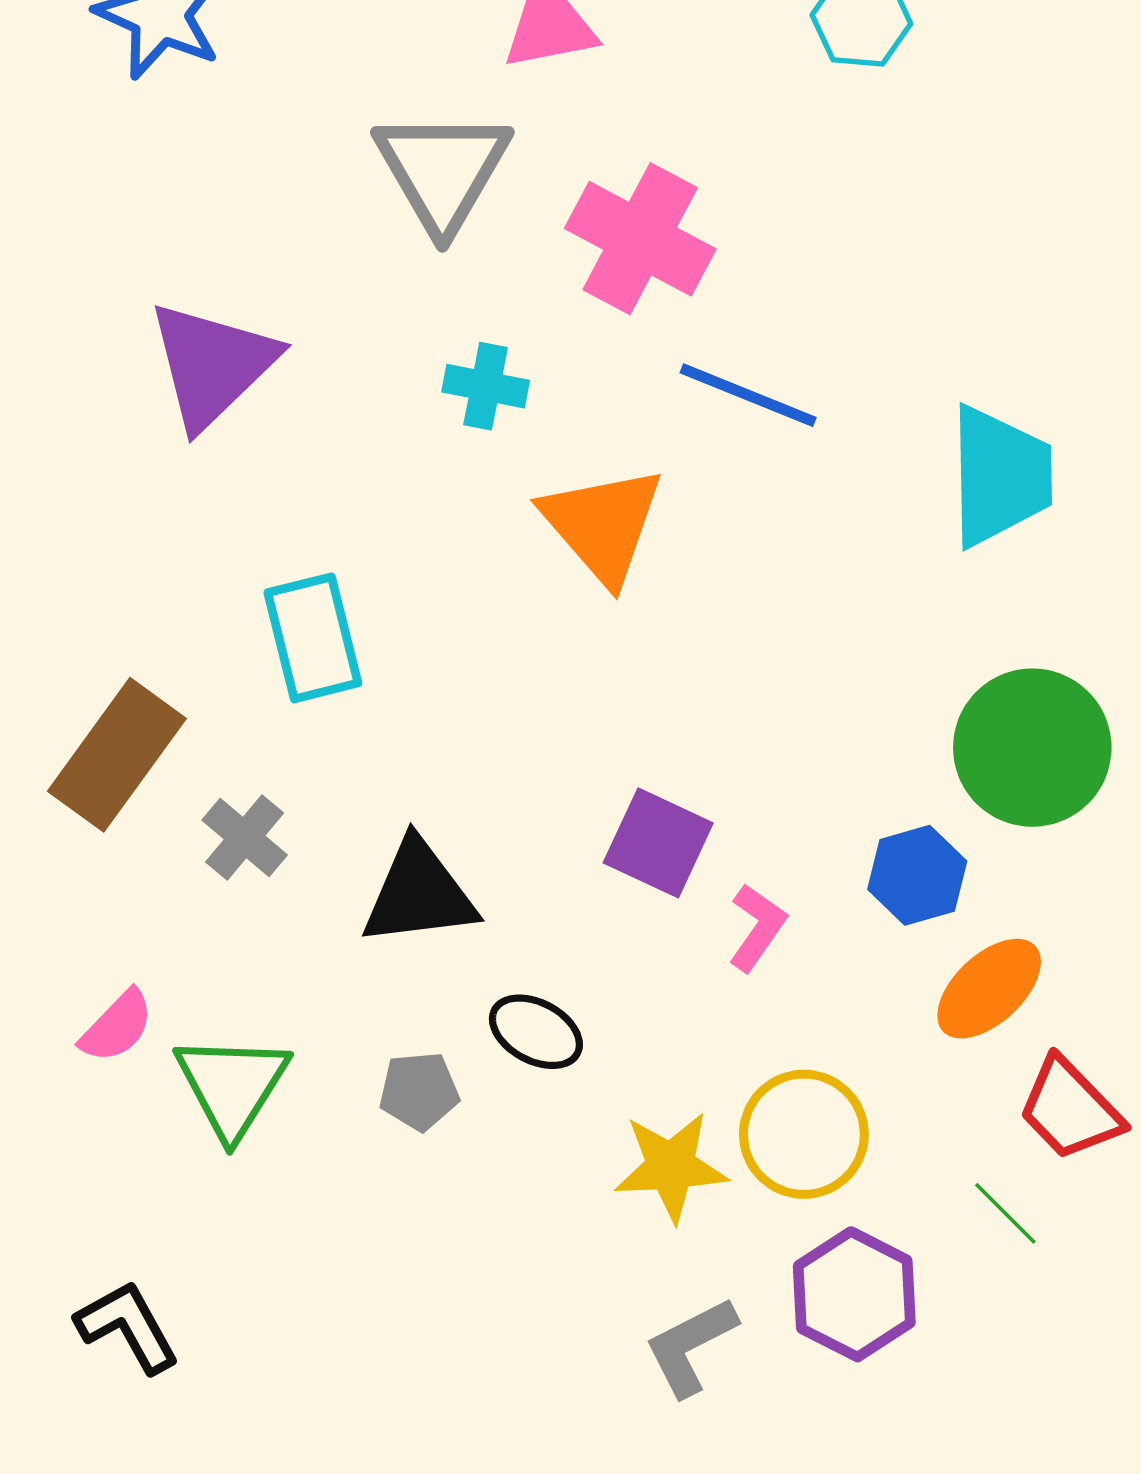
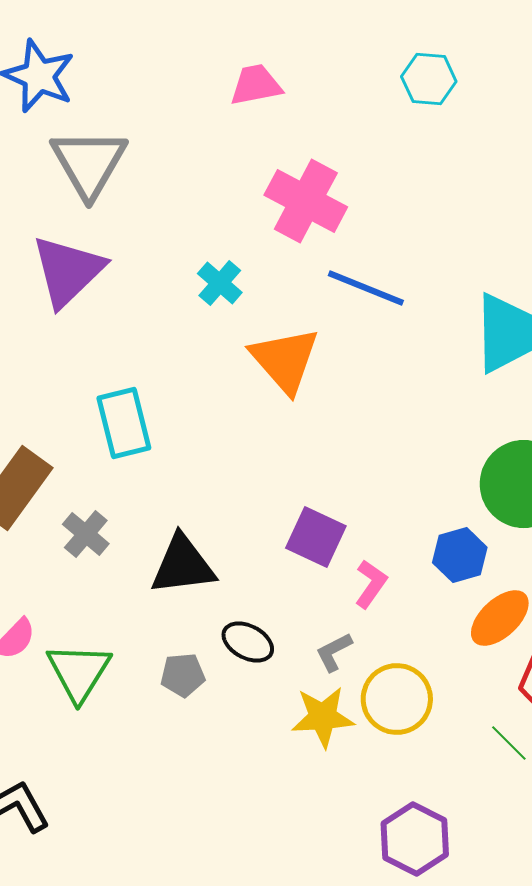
gray triangle: (442, 170) -> (89, 163), moved
cyan cross: (486, 386) -> (220, 283), turned 30
purple hexagon: (854, 1294) -> (415, 839), moved
gray L-shape: (691, 1346) -> (334, 652), moved, size x0.7

